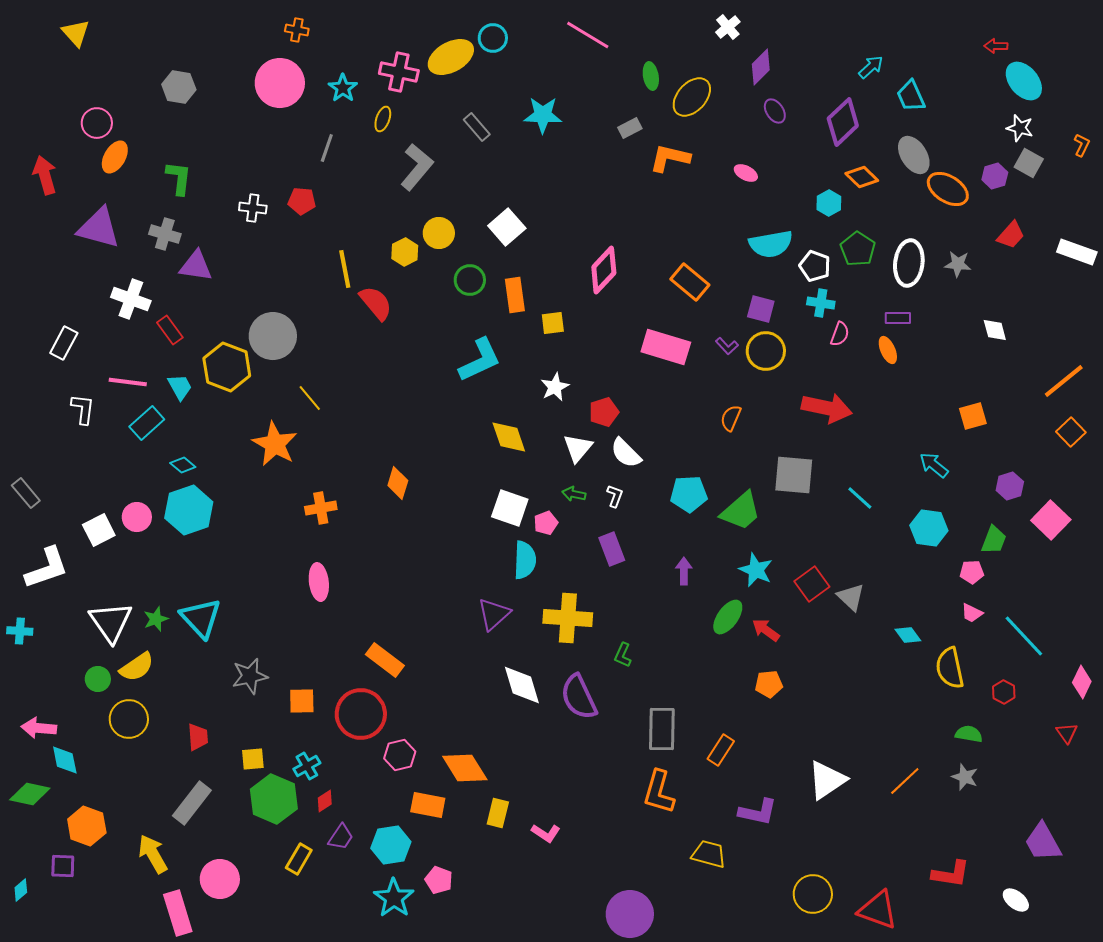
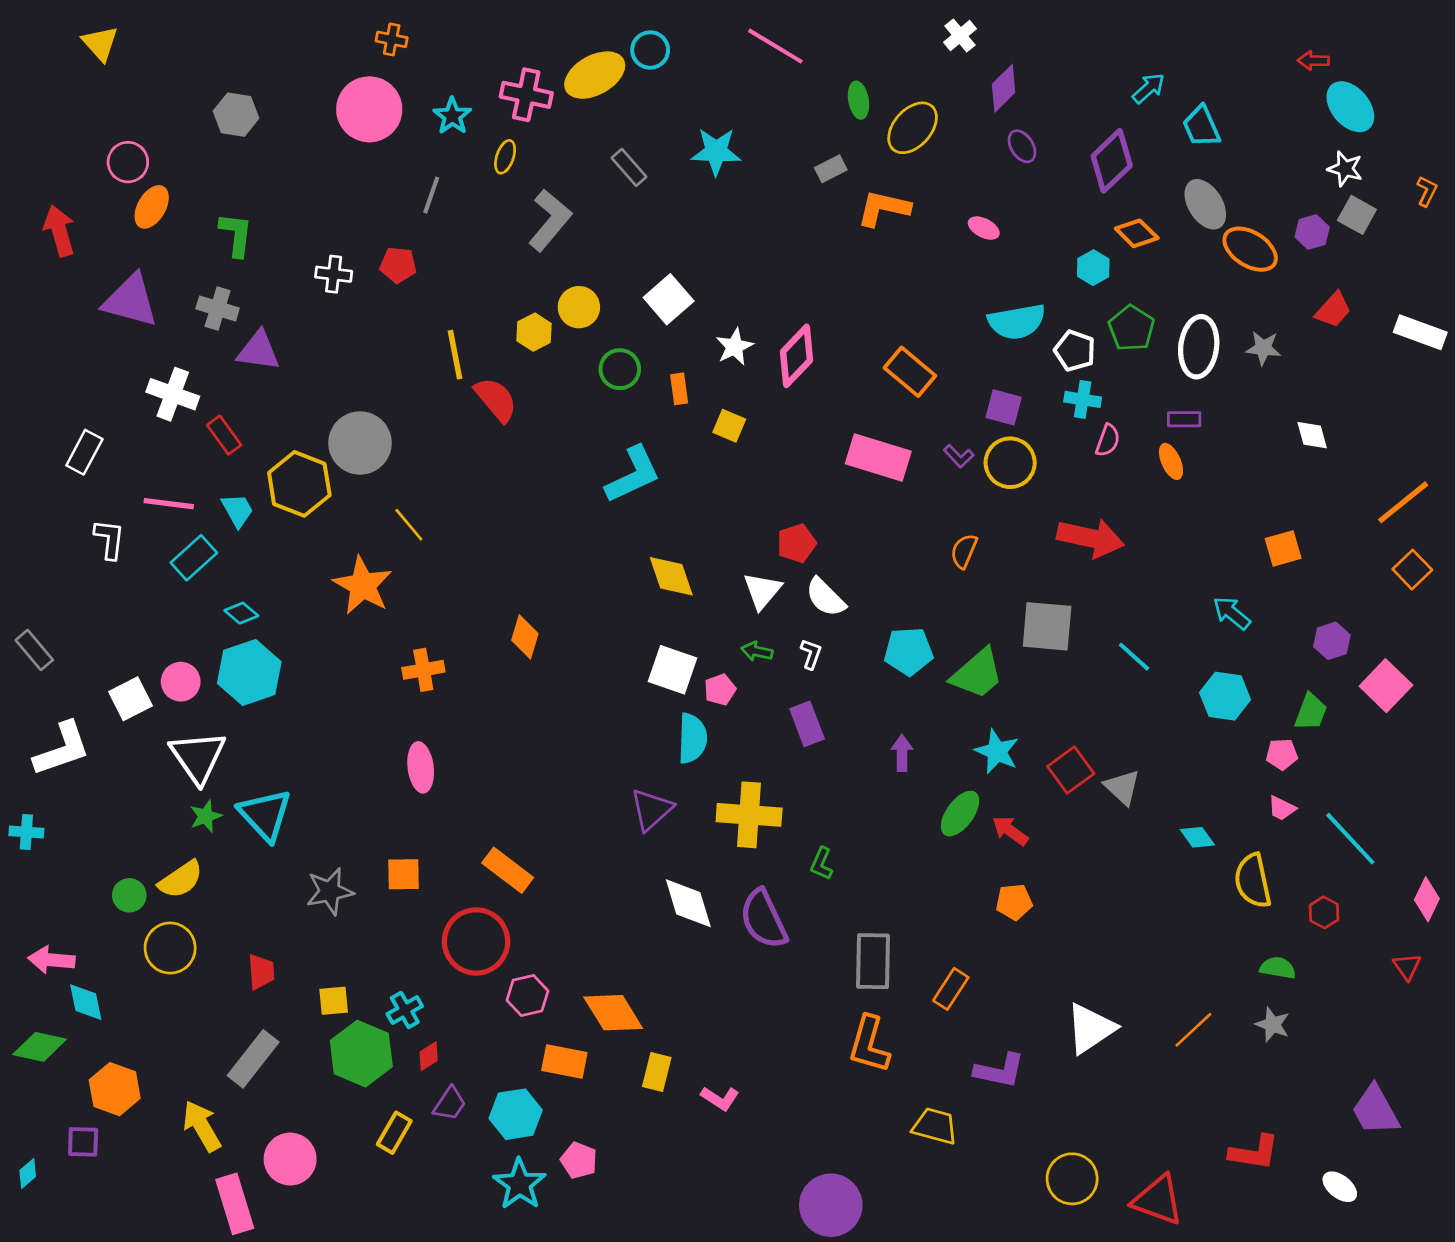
orange rectangle: (515, 295) -> (679, 389), size x0.7
yellow square: (553, 323) -> (729, 426), turned 30
white star: (555, 387) -> (735, 347), moved
white triangle: (111, 622) -> (198, 757), moved
orange square: (302, 701) -> (404, 874), moved

